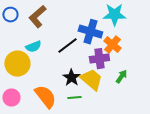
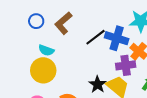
black line: (67, 46) -> (96, 37), moved
cyan semicircle: (33, 47) -> (46, 50), moved, turned 42

